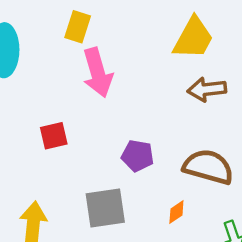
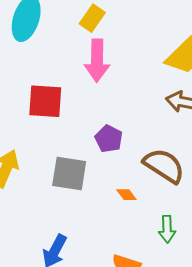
red square: (54, 136) -> (45, 101), size x1.5
orange diamond: (176, 212) -> (126, 195), turned 70

